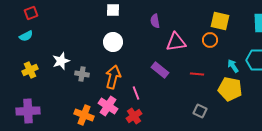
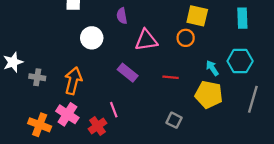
white circle: (113, 42) -> (92, 38), moved
pink line: (136, 93) -> (114, 110), moved

